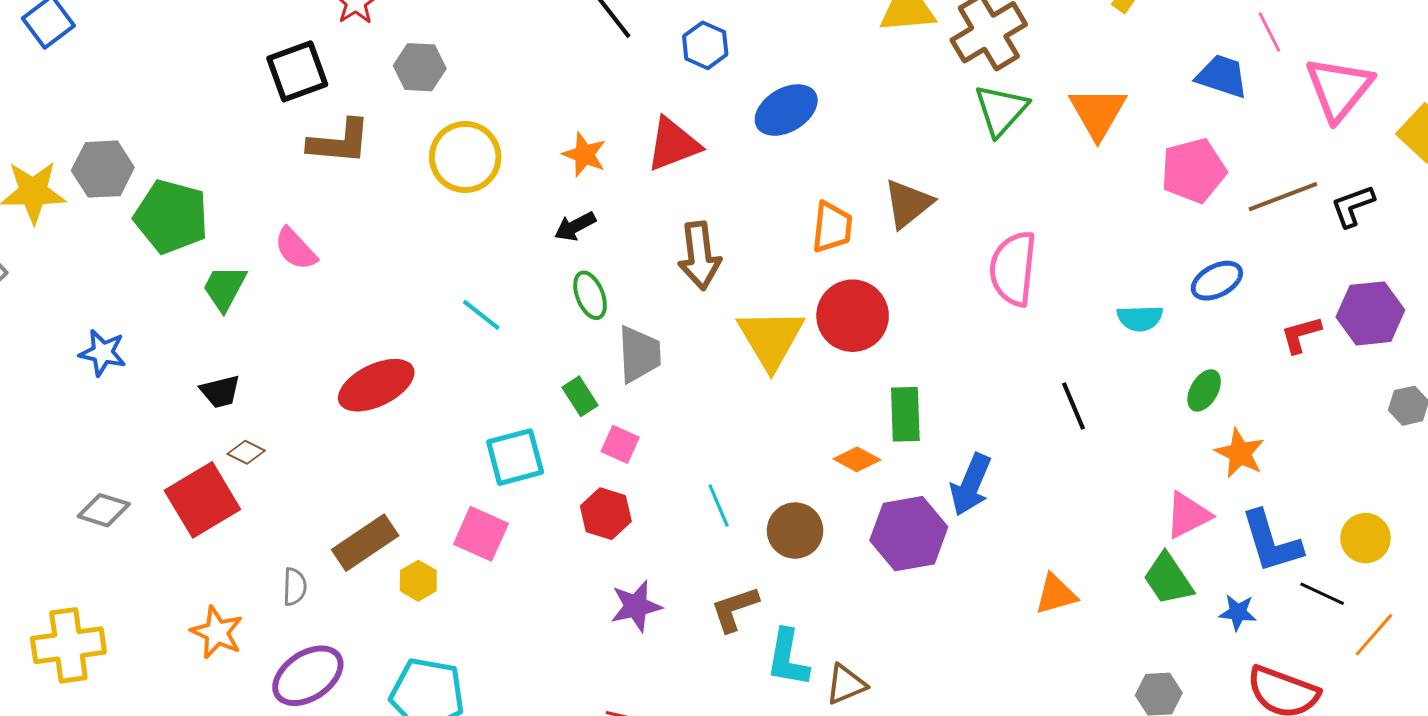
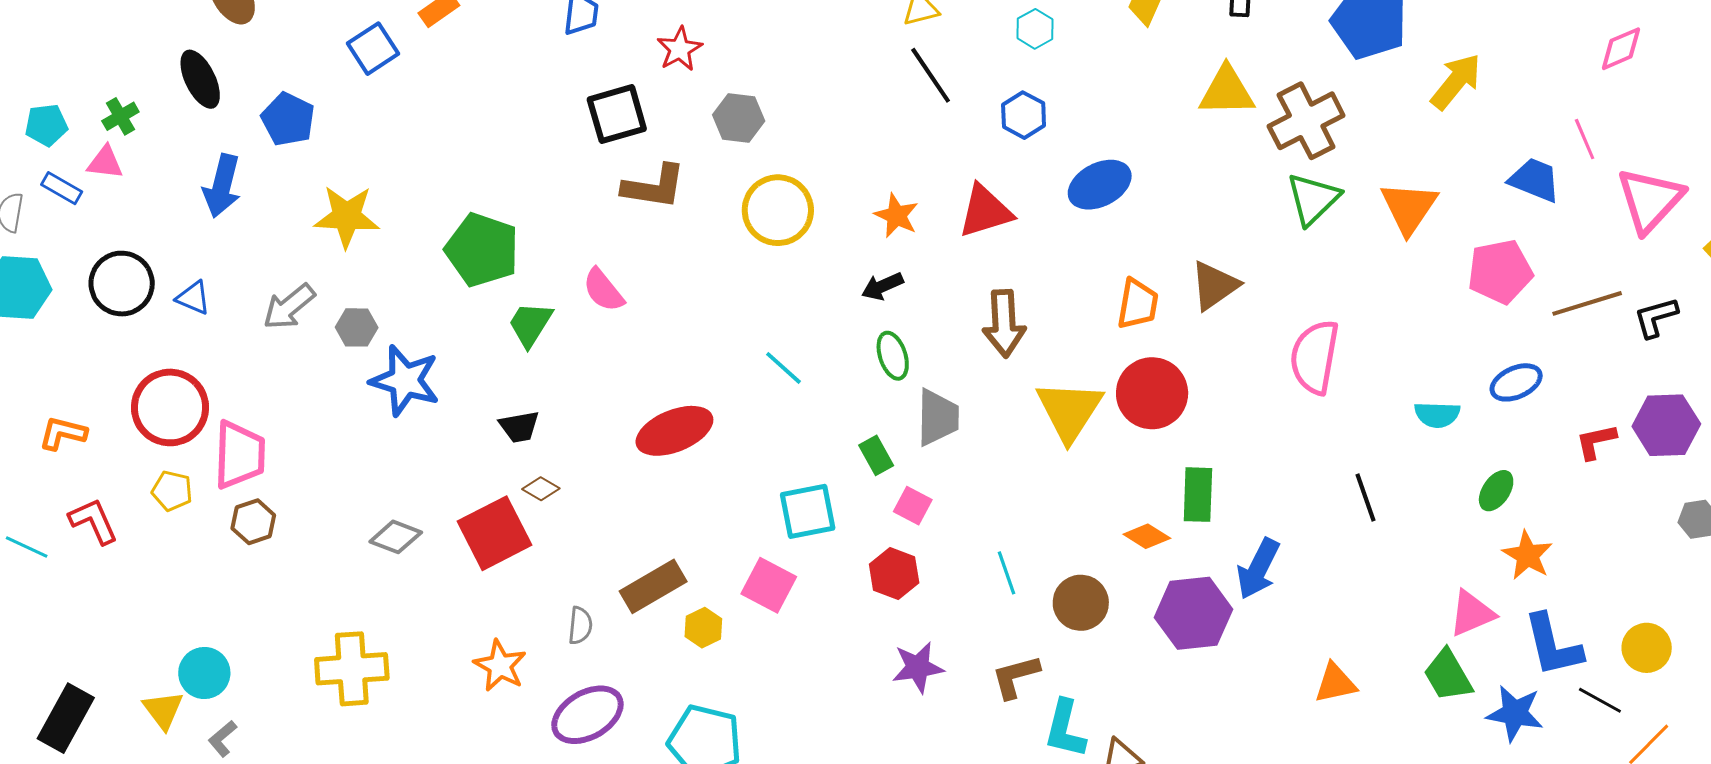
gray hexagon: (103, 169) -> (357, 327), moved, size x0.7
blue star: (103, 353) -> (405, 381), size x1.5
blue star: (1238, 612) -> (1515, 713), size x1.5

